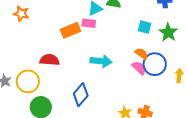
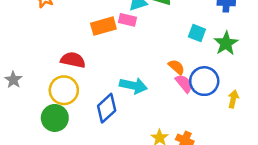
orange semicircle: (141, 54) -> (177, 67), moved
cyan arrow: (101, 61) -> (133, 86), moved
yellow circle: (28, 81) -> (64, 90), moved

